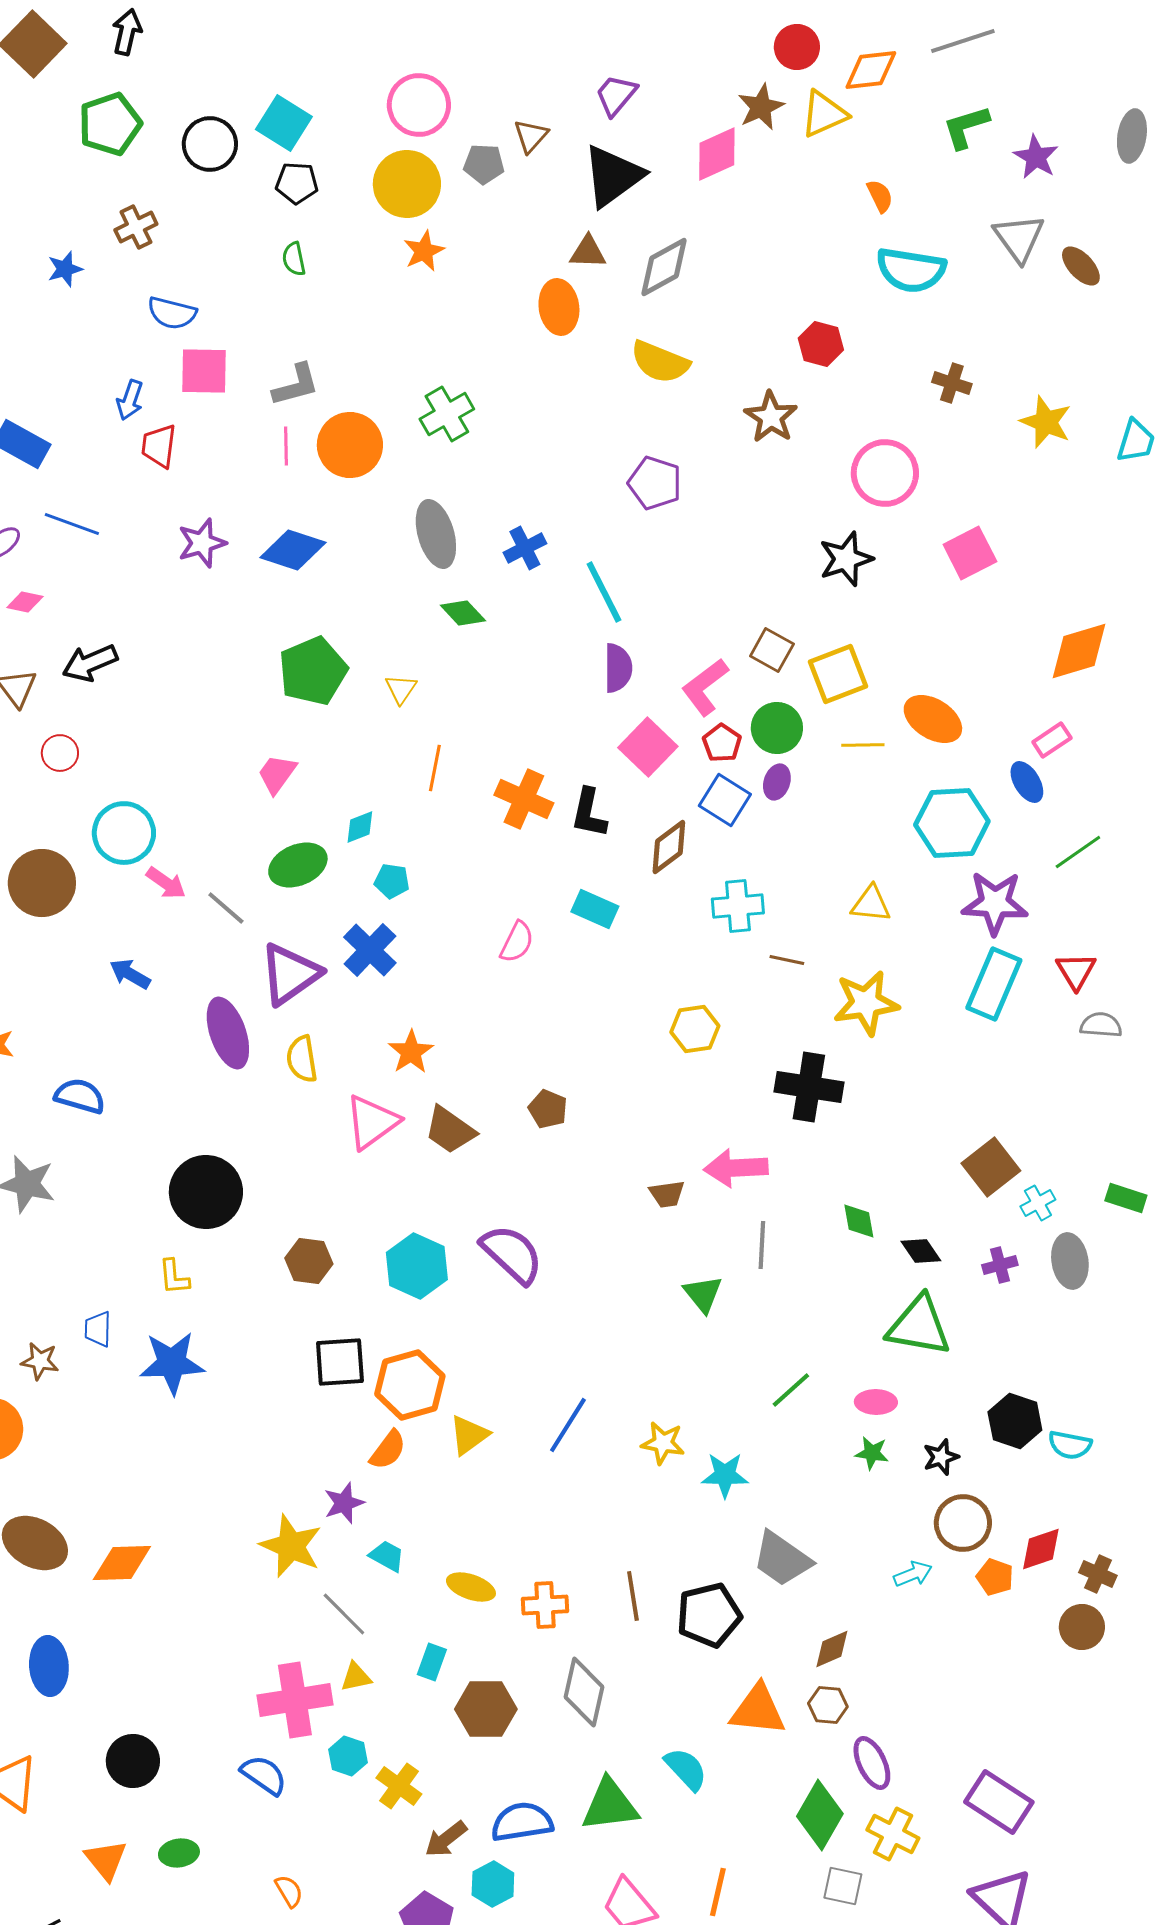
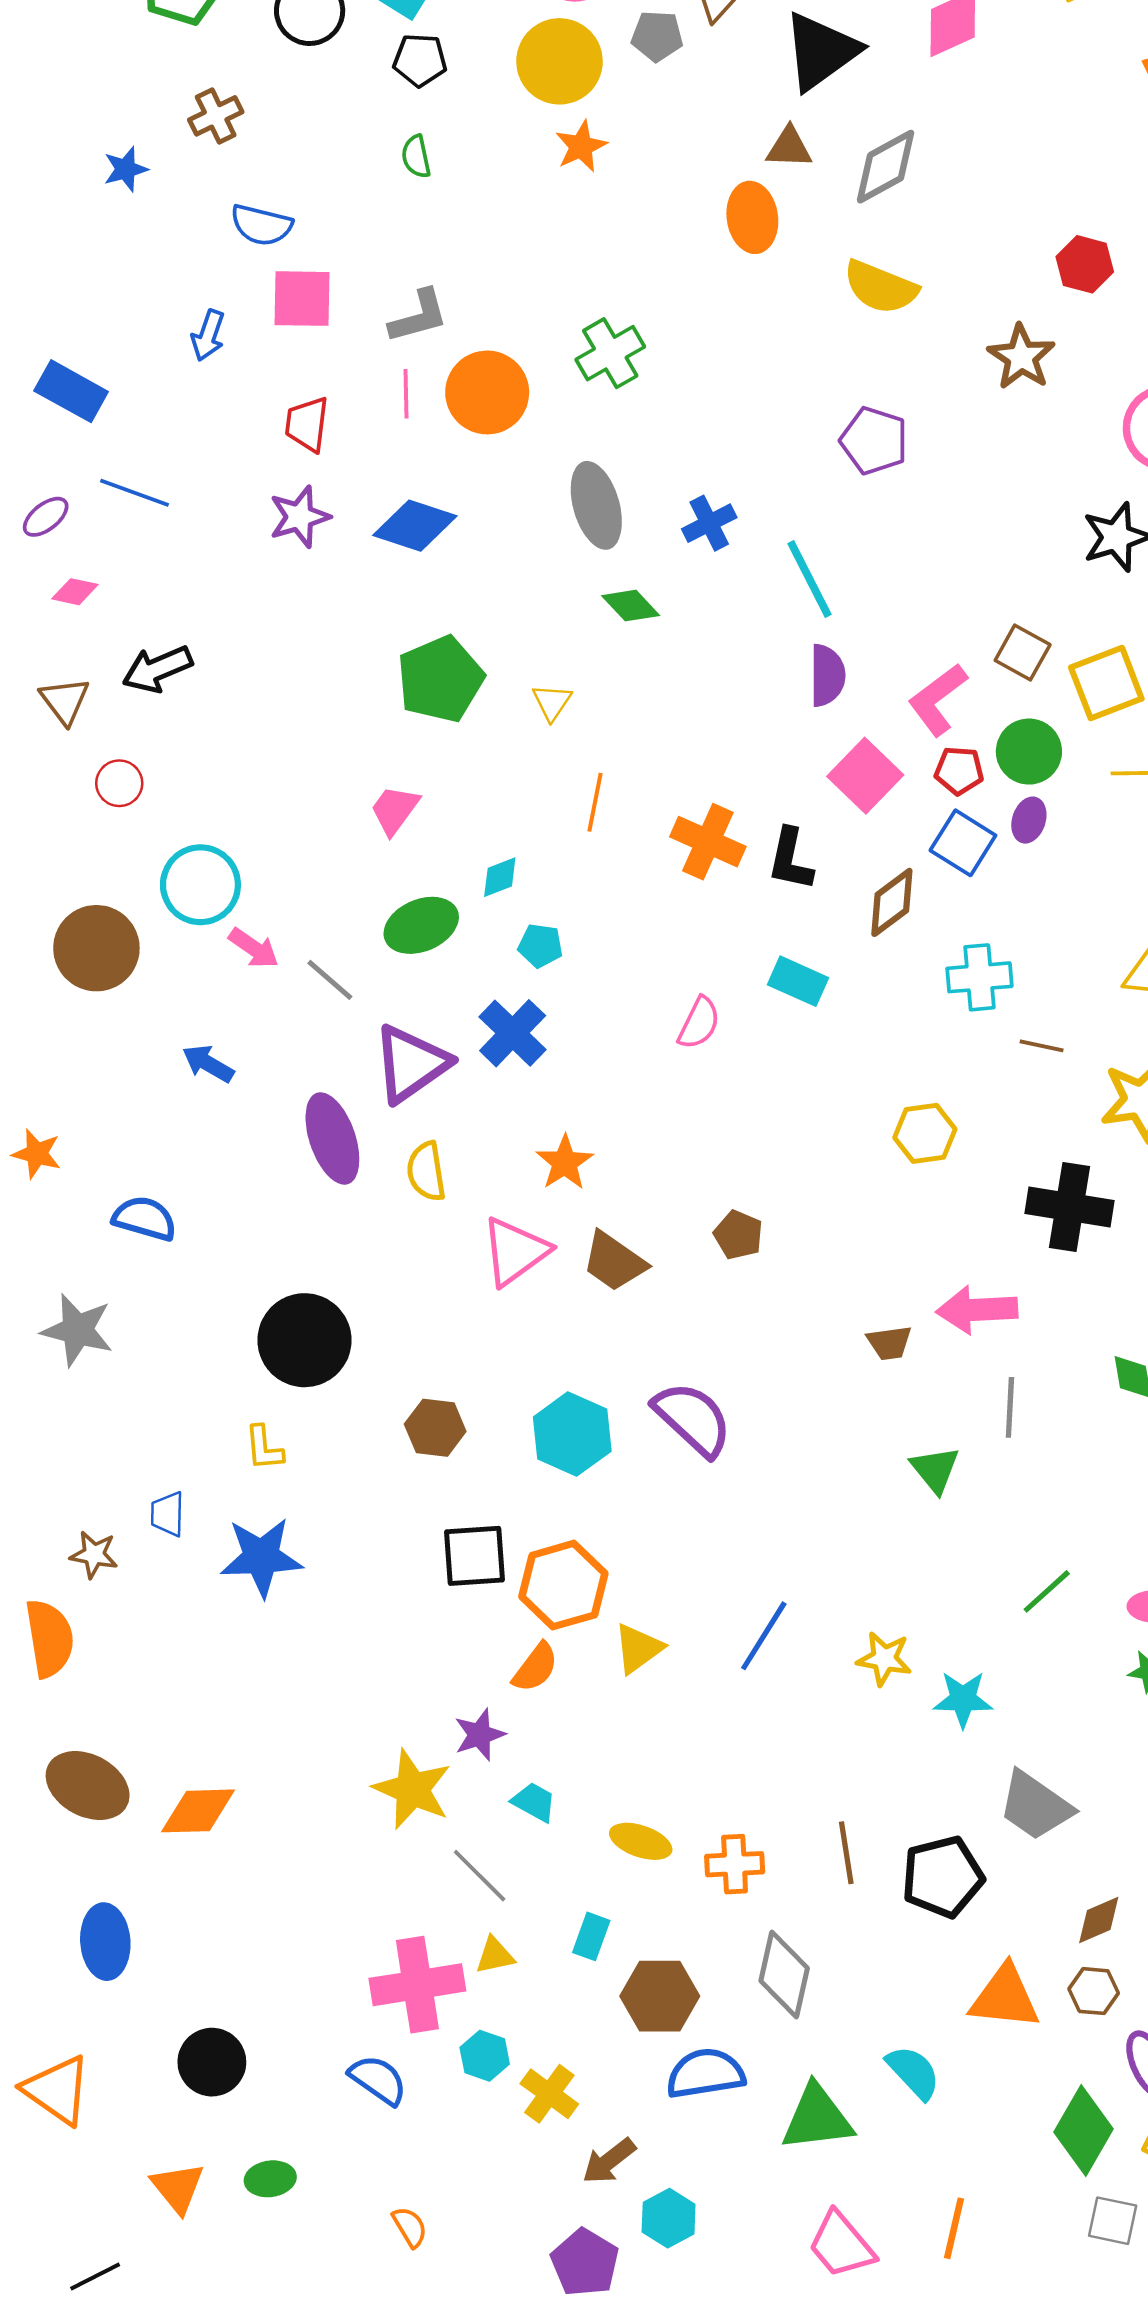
red trapezoid: (159, 446) -> (307, 424), moved
red pentagon: (722, 743) -> (959, 771), turned -30
blue semicircle: (522, 1822) -> (705, 2074), moved

